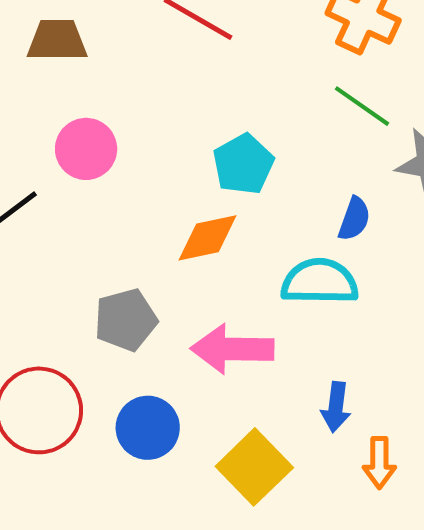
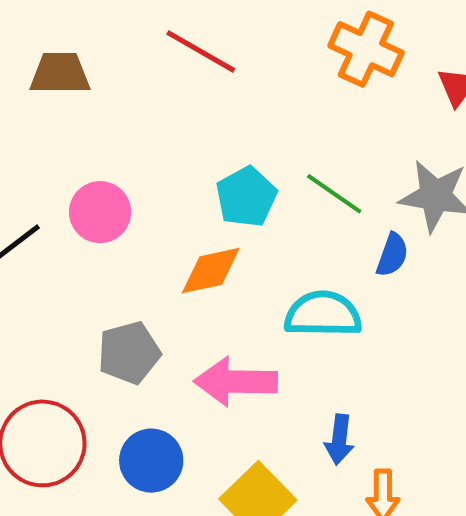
green line: (362, 106) -> (334, 194), moved
pink circle: (86, 149) -> (100, 212), moved
blue semicircle: (354, 219) -> (392, 255), moved

